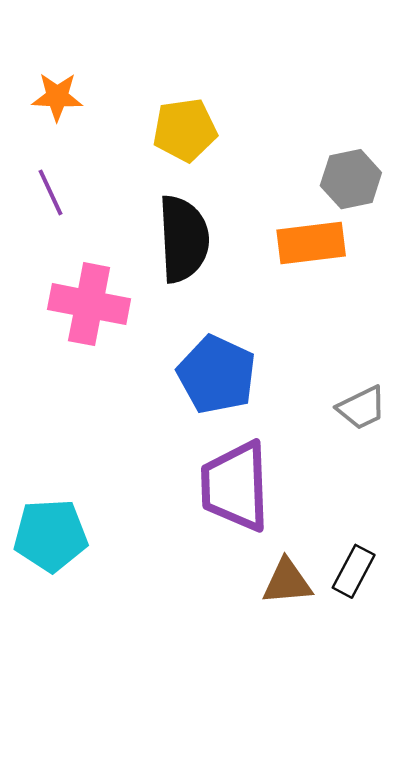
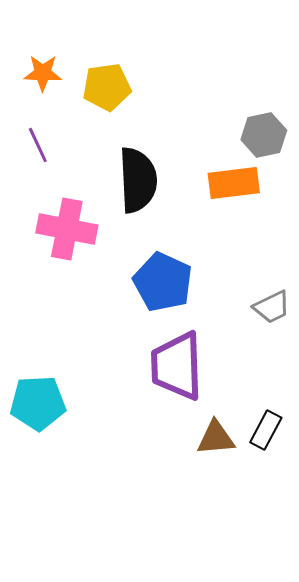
yellow pentagon: (185, 130) -> (107, 87), moved

